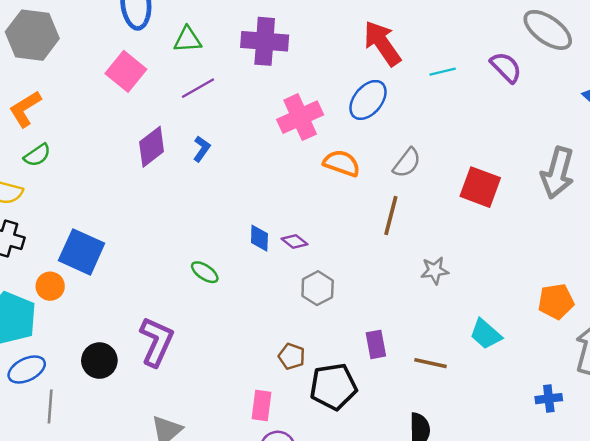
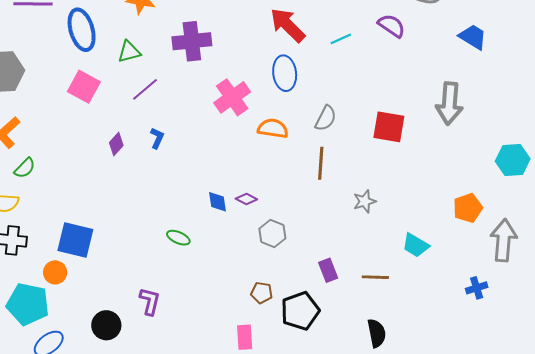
blue ellipse: (368, 100) -> (285, 73), turned -36
purple diamond: (152, 147) -> (116, 144), size x0.7
purple L-shape: (157, 342) -> (150, 301), size x0.7

